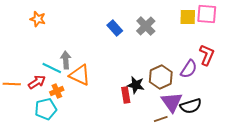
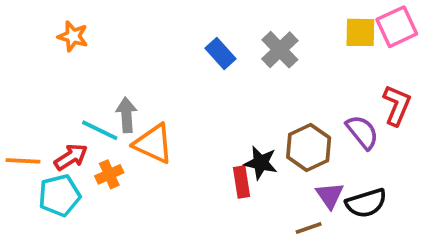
pink square: (207, 14) -> (397, 27), turned -30
purple semicircle: (189, 69) -> (362, 132), turned -72
purple triangle: (172, 102) -> (330, 195), size x0.7
cyan pentagon: (46, 109) -> (59, 195), moved

